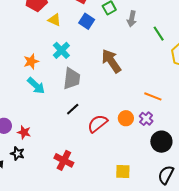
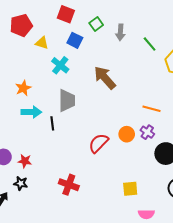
cyan cross: (61, 50) -> (60, 65), moved
cyan arrow: (36, 86) -> (31, 112), turned -36
black line: (73, 109) -> (52, 123), moved, turned -48

